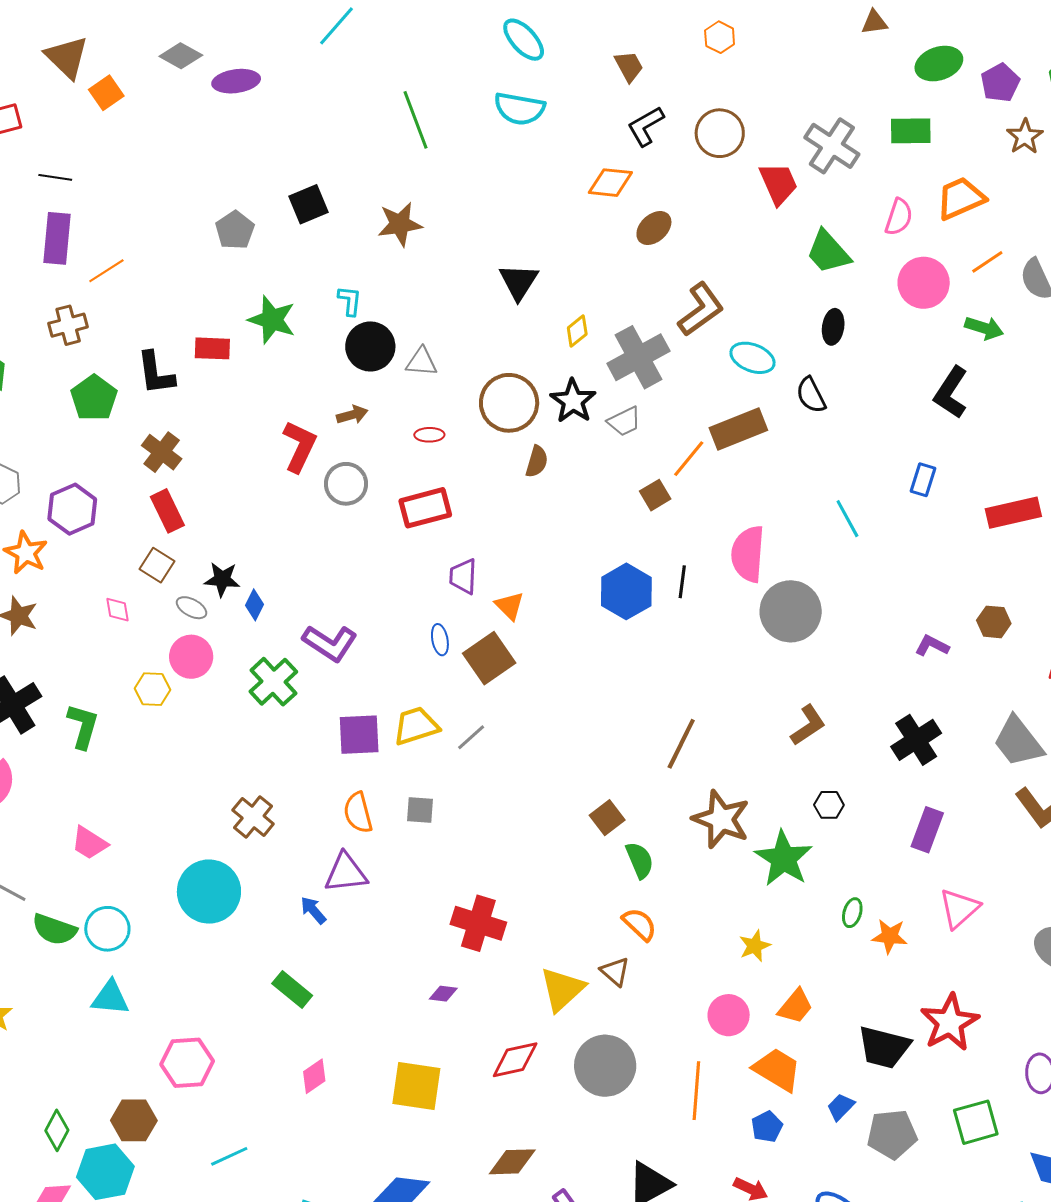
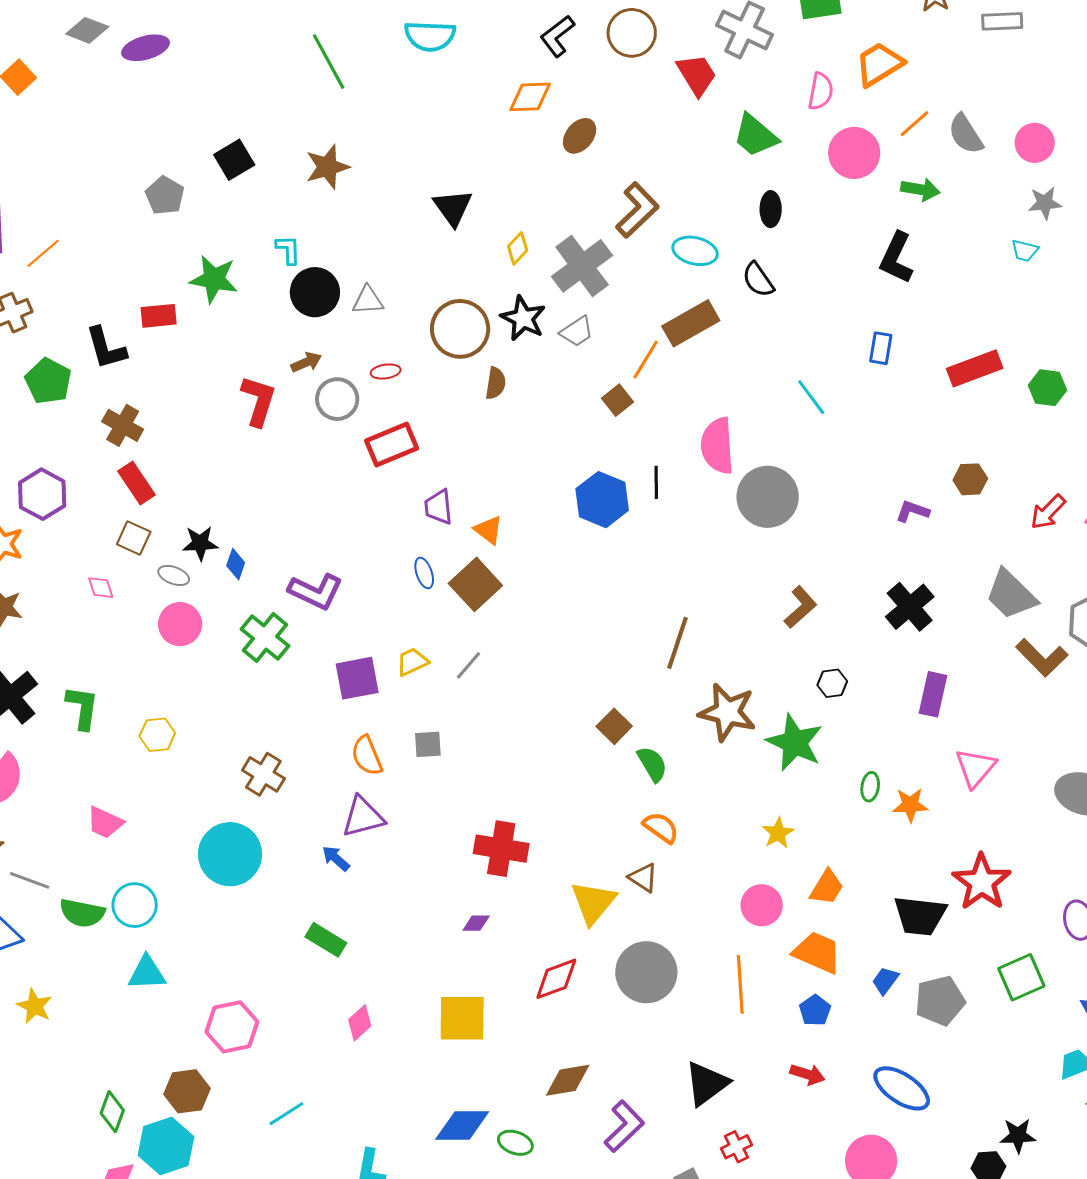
gray circle: (346, 484) -> (337, 399), moved
yellow hexagon: (152, 689) -> (157, 735), moved
yellow trapezoid: (416, 726) -> (412, 662), size x0.7

